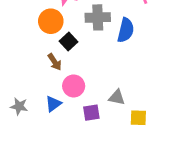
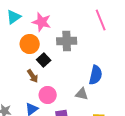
blue semicircle: (126, 30) -> (96, 75), moved
gray triangle: (117, 97) -> (82, 94), moved

